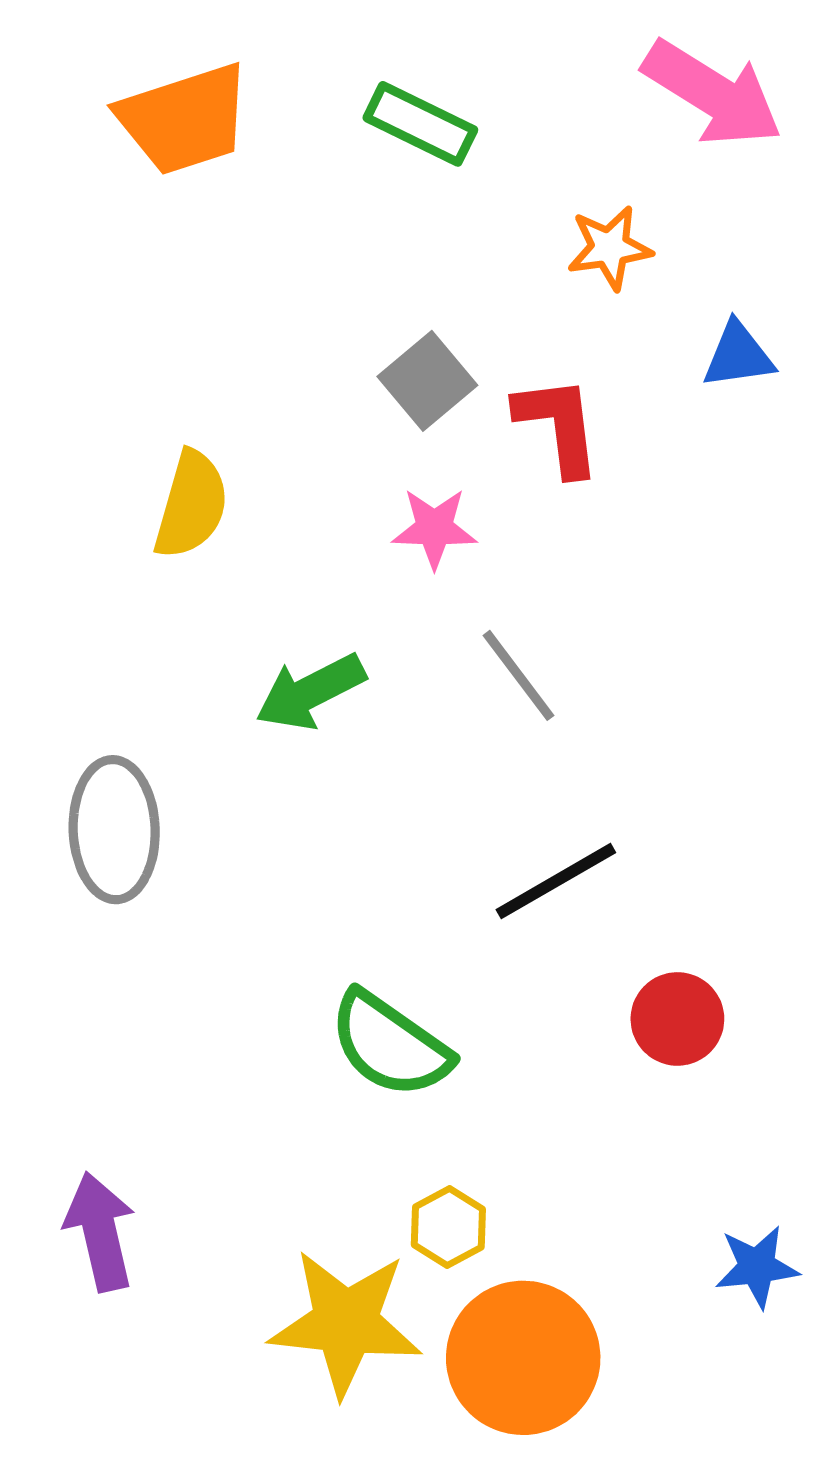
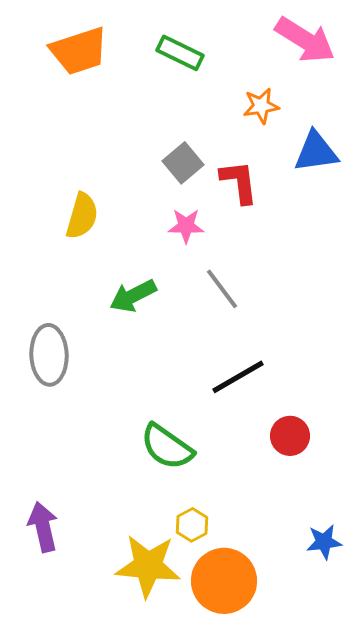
blue triangle: (738, 355) -> (316, 152), size x1.4

